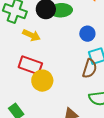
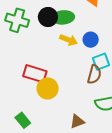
yellow arrow: (31, 35) -> (68, 40), moved

